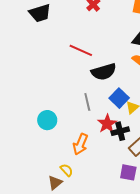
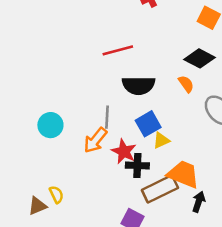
red line: (81, 50) -> (118, 50), turned -55
red star: (107, 124) -> (124, 151), turned -30
orange arrow: (80, 144) -> (95, 140), moved

